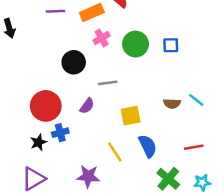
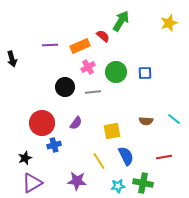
gray line: (108, 83) -> (93, 92), moved
cyan line: (196, 100) -> (174, 119), moved
black star: (38, 142) -> (25, 158), moved
green cross: (168, 179) -> (143, 183), turned -30
cyan star: (202, 182) -> (118, 186), moved

